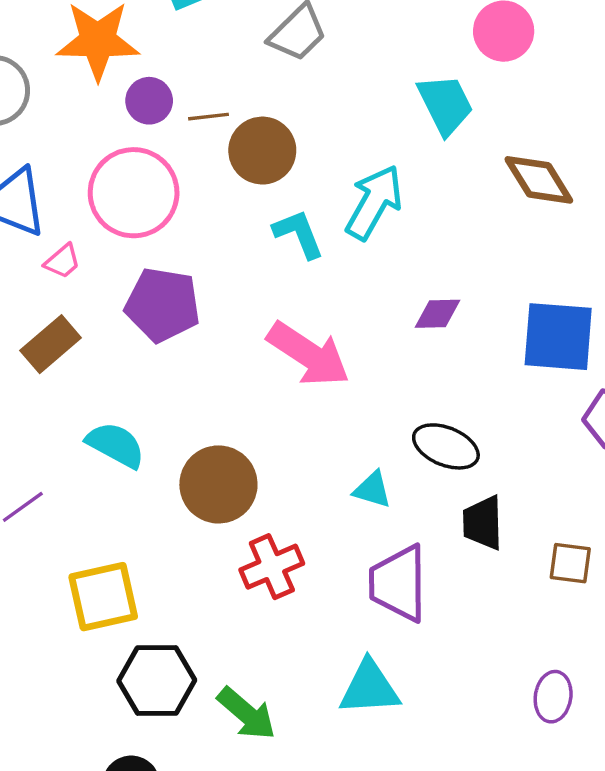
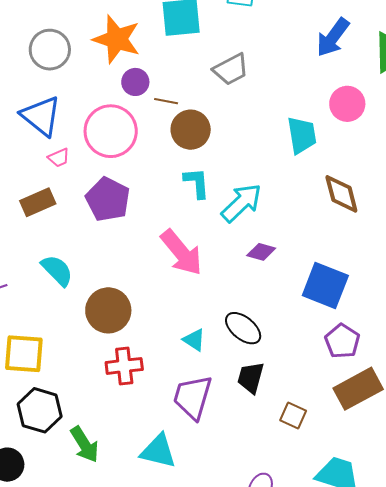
cyan arrow: (374, 202) -> (241, 203), moved

